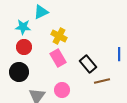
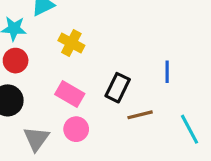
pink rectangle: (58, 58) -> (70, 94), moved, turned -30
black rectangle: (88, 64) -> (118, 88), turned 66

